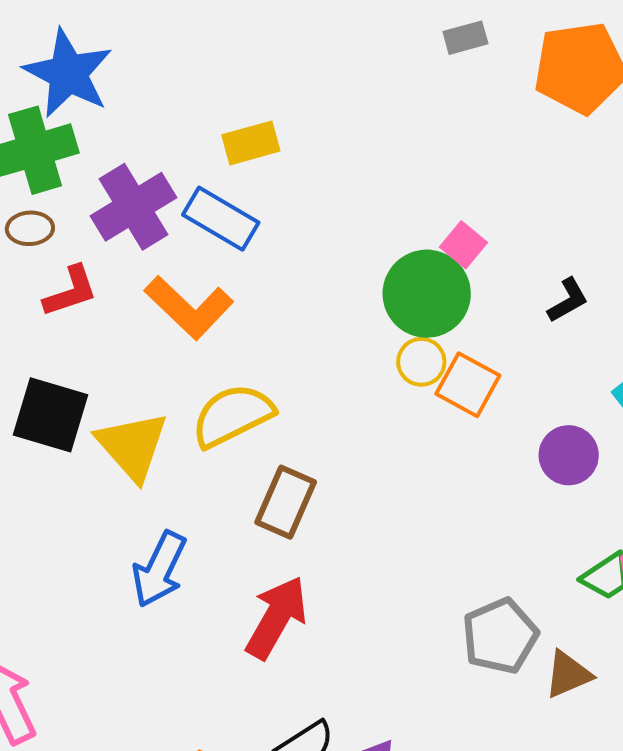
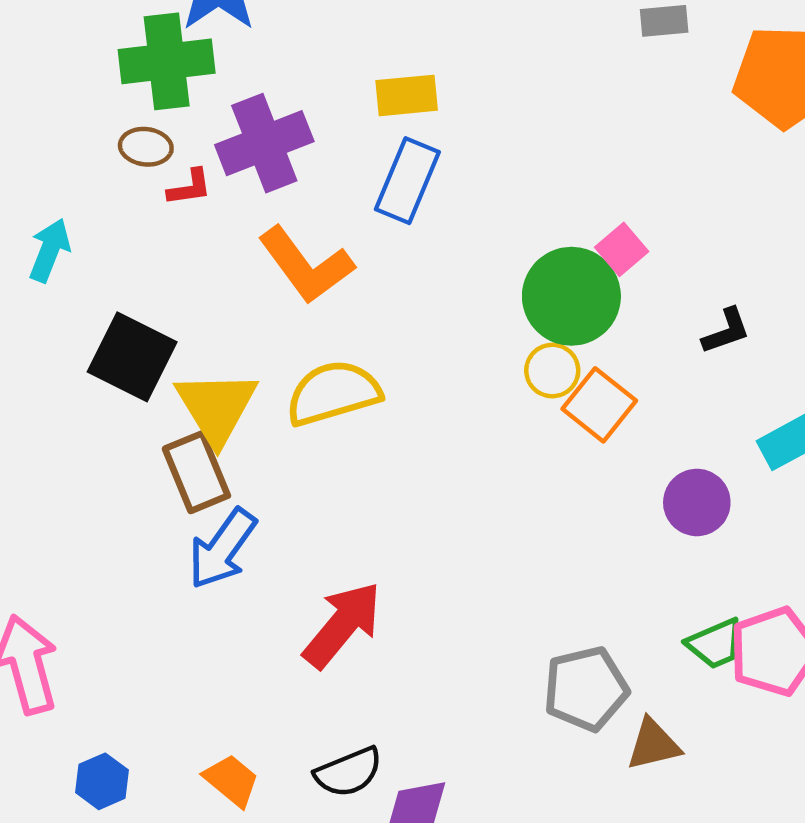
blue rectangle: (221, 219) -> (407, 181), moved, turned 72
red L-shape: (70, 291) -> (190, 187), moved, size x0.7
brown rectangle: (286, 502) -> (196, 472), moved, turned -56

